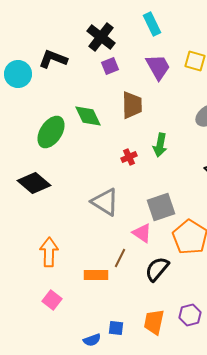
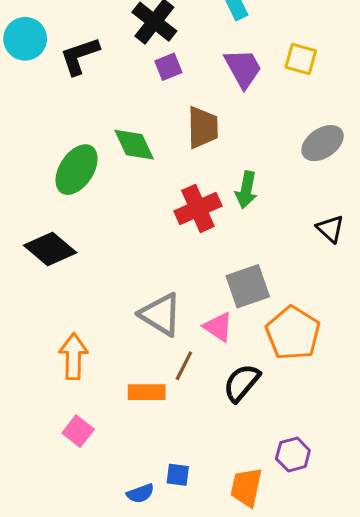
black L-shape: (53, 59) -> (80, 56), turned -40
cyan circle: (18, 74) -> (25, 39), moved
red cross: (129, 157) -> (198, 208), size x1.8
gray triangle: (105, 202) -> (161, 314), moved
orange trapezoid: (154, 322) -> (246, 487), moved

